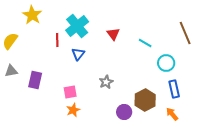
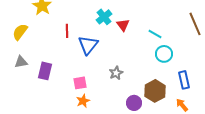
cyan cross: (77, 26) -> (104, 17), moved, size x0.7
blue triangle: (78, 54) -> (88, 45), size x1.5
cyan circle: (166, 63) -> (164, 54), moved

